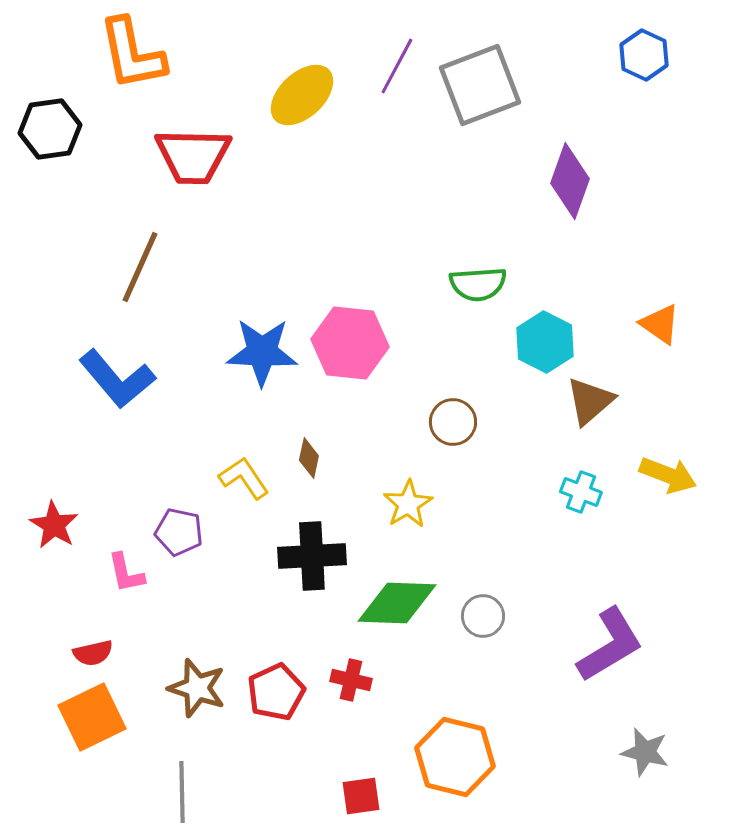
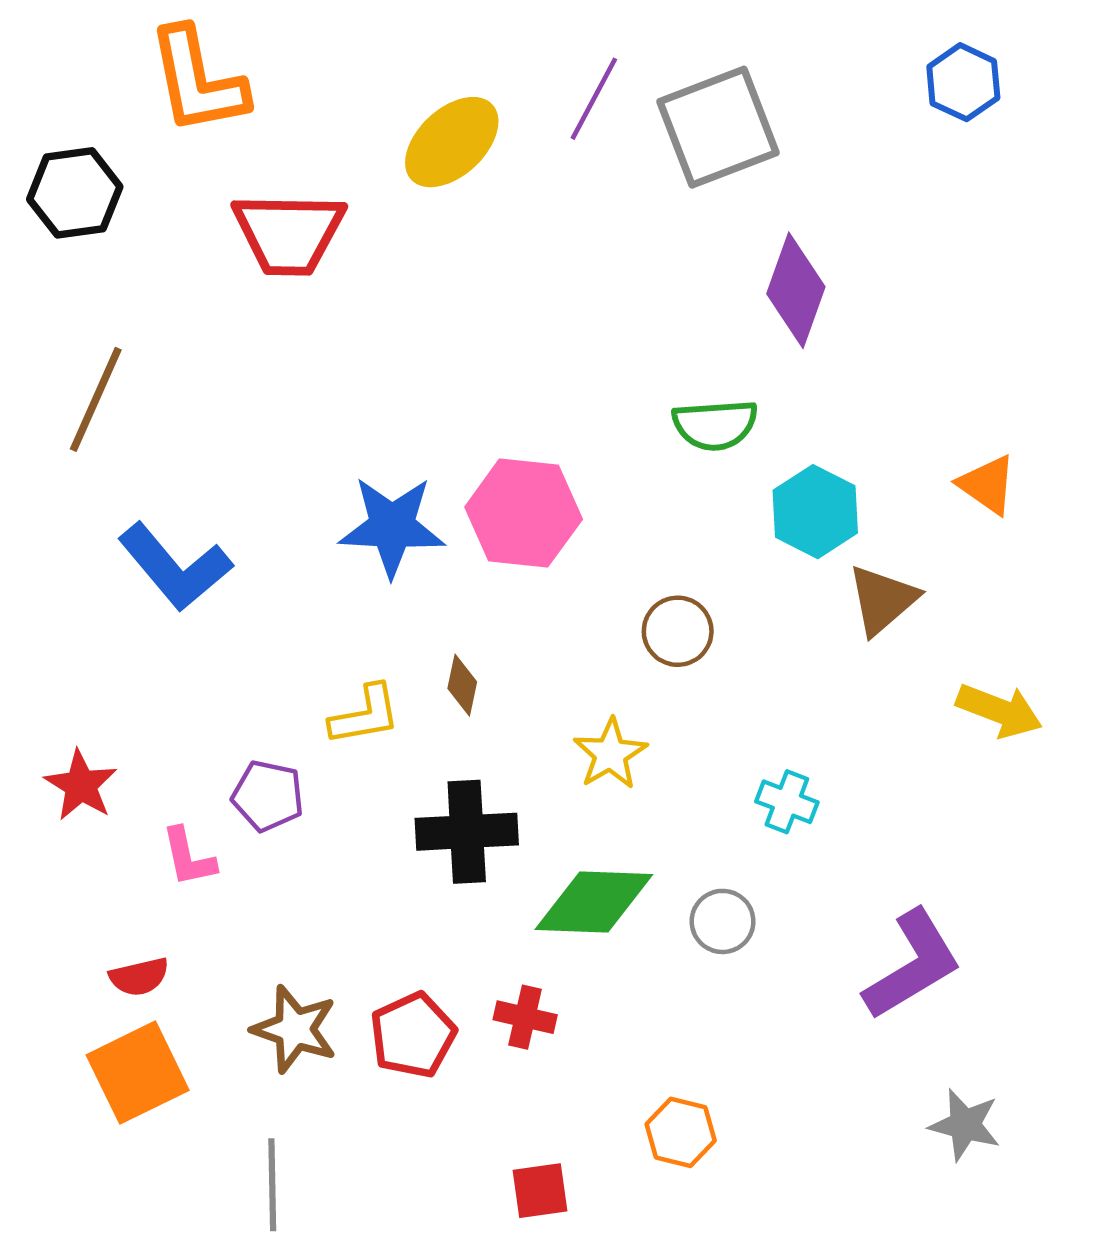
purple diamond: (570, 181) -> (796, 290), moved
brown line: (140, 267) -> (96, 399), moved
yellow L-shape: (244, 478) -> (365, 715), turned 114
cyan cross: (581, 492) -> (787, 802), moved
orange hexagon: (455, 757) -> (681, 1132), size x0.6

